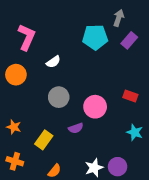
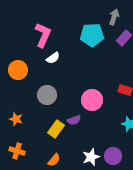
pink L-shape: (27, 37) -> (43, 35), moved
gray circle: (59, 97) -> (47, 95), moved
yellow rectangle: (44, 140) -> (56, 129), moved

